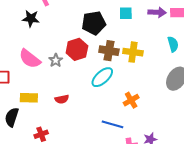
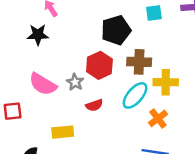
yellow cross: (133, 52) -> (166, 82), moved
yellow rectangle: (29, 98) -> (63, 132), moved
red semicircle: (62, 99) -> (94, 105), moved
orange cross: (131, 100) -> (158, 118), moved

